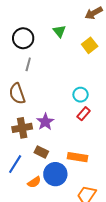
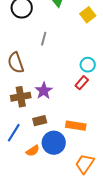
gray line: (28, 64) -> (44, 39), moved
cyan circle: (81, 95) -> (88, 65), moved
brown rectangle: (41, 152) -> (40, 121), turned -40

